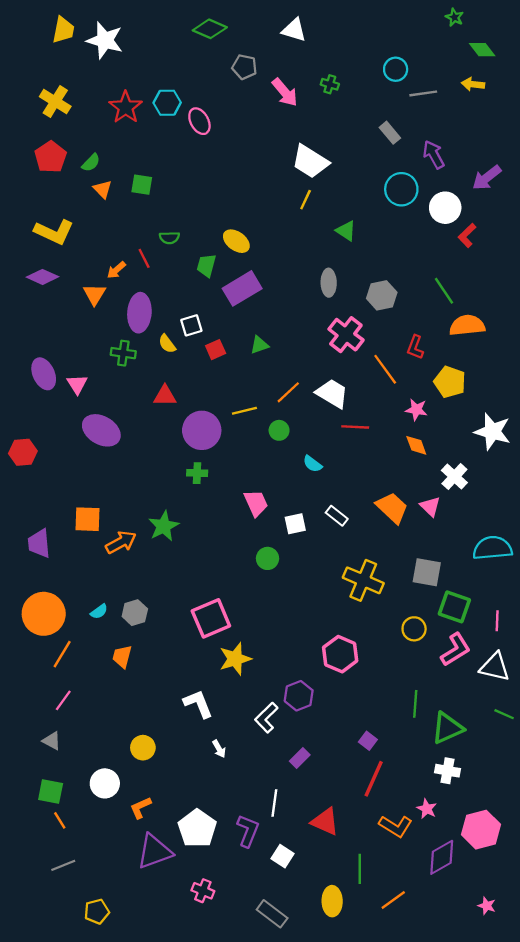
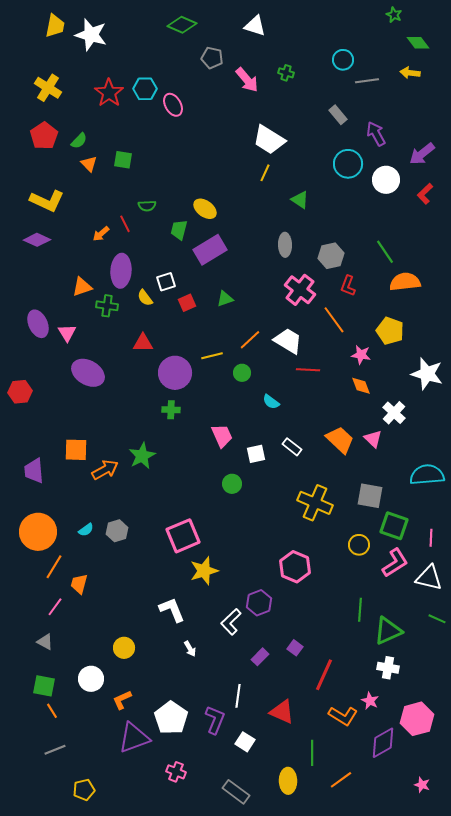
red L-shape: (467, 235) -> (425, 194), moved
orange triangle: (94, 294) -> (82, 287), moved, turned 40
red L-shape: (415, 347) -> (348, 286), moved
orange trapezoid: (122, 657) -> (79, 584), moved
purple square: (368, 741) -> (295, 648), moved

